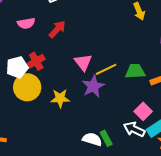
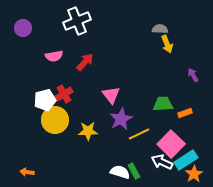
yellow line: (106, 69) -> (139, 134), moved
pink square: (143, 111) -> (171, 144), size x1.5

